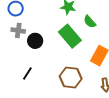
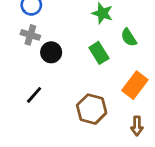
green rectangle: (70, 36) -> (99, 53), size x0.7

